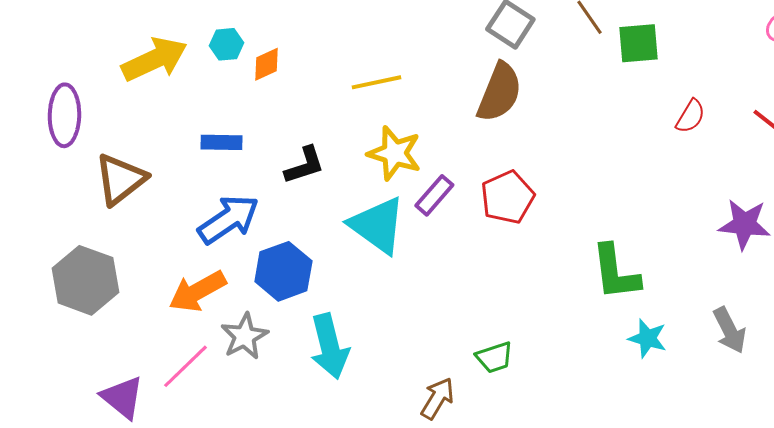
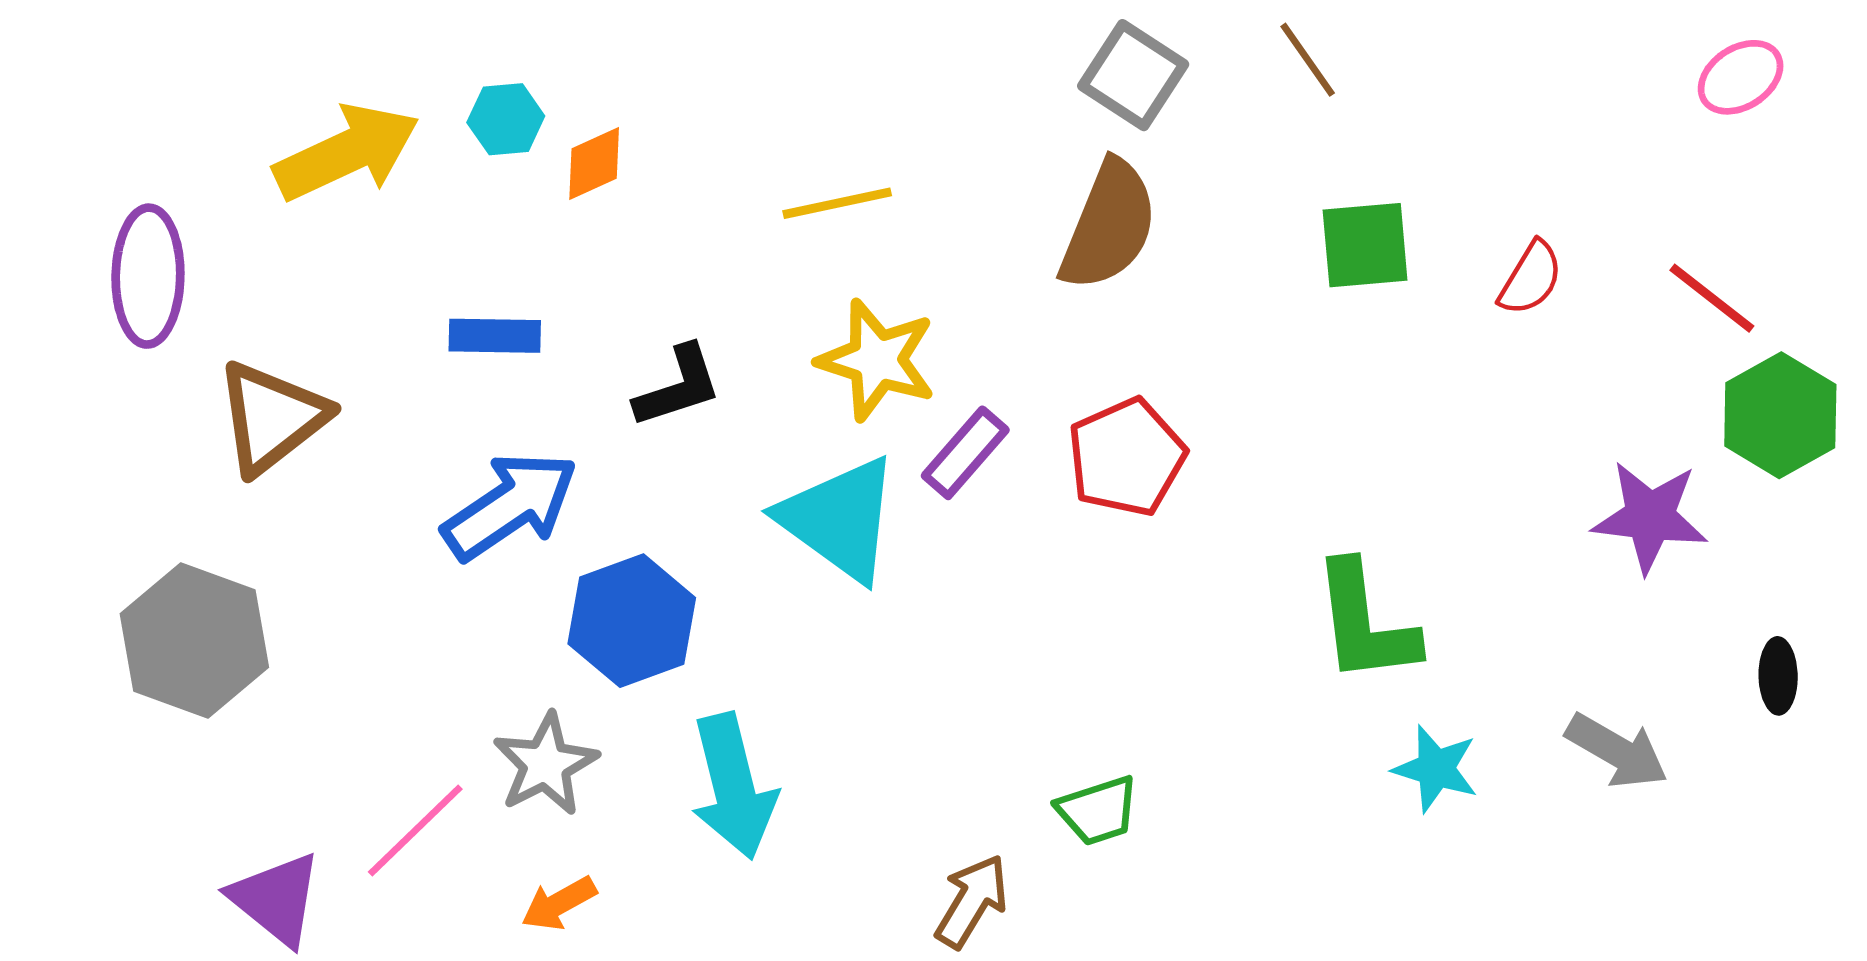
green square: (638, 43) -> (1365, 245), moved
orange arrow: (197, 291) -> (559, 903), moved, size x0.6
gray arrow: (729, 330) -> (1617, 751), turned -33

